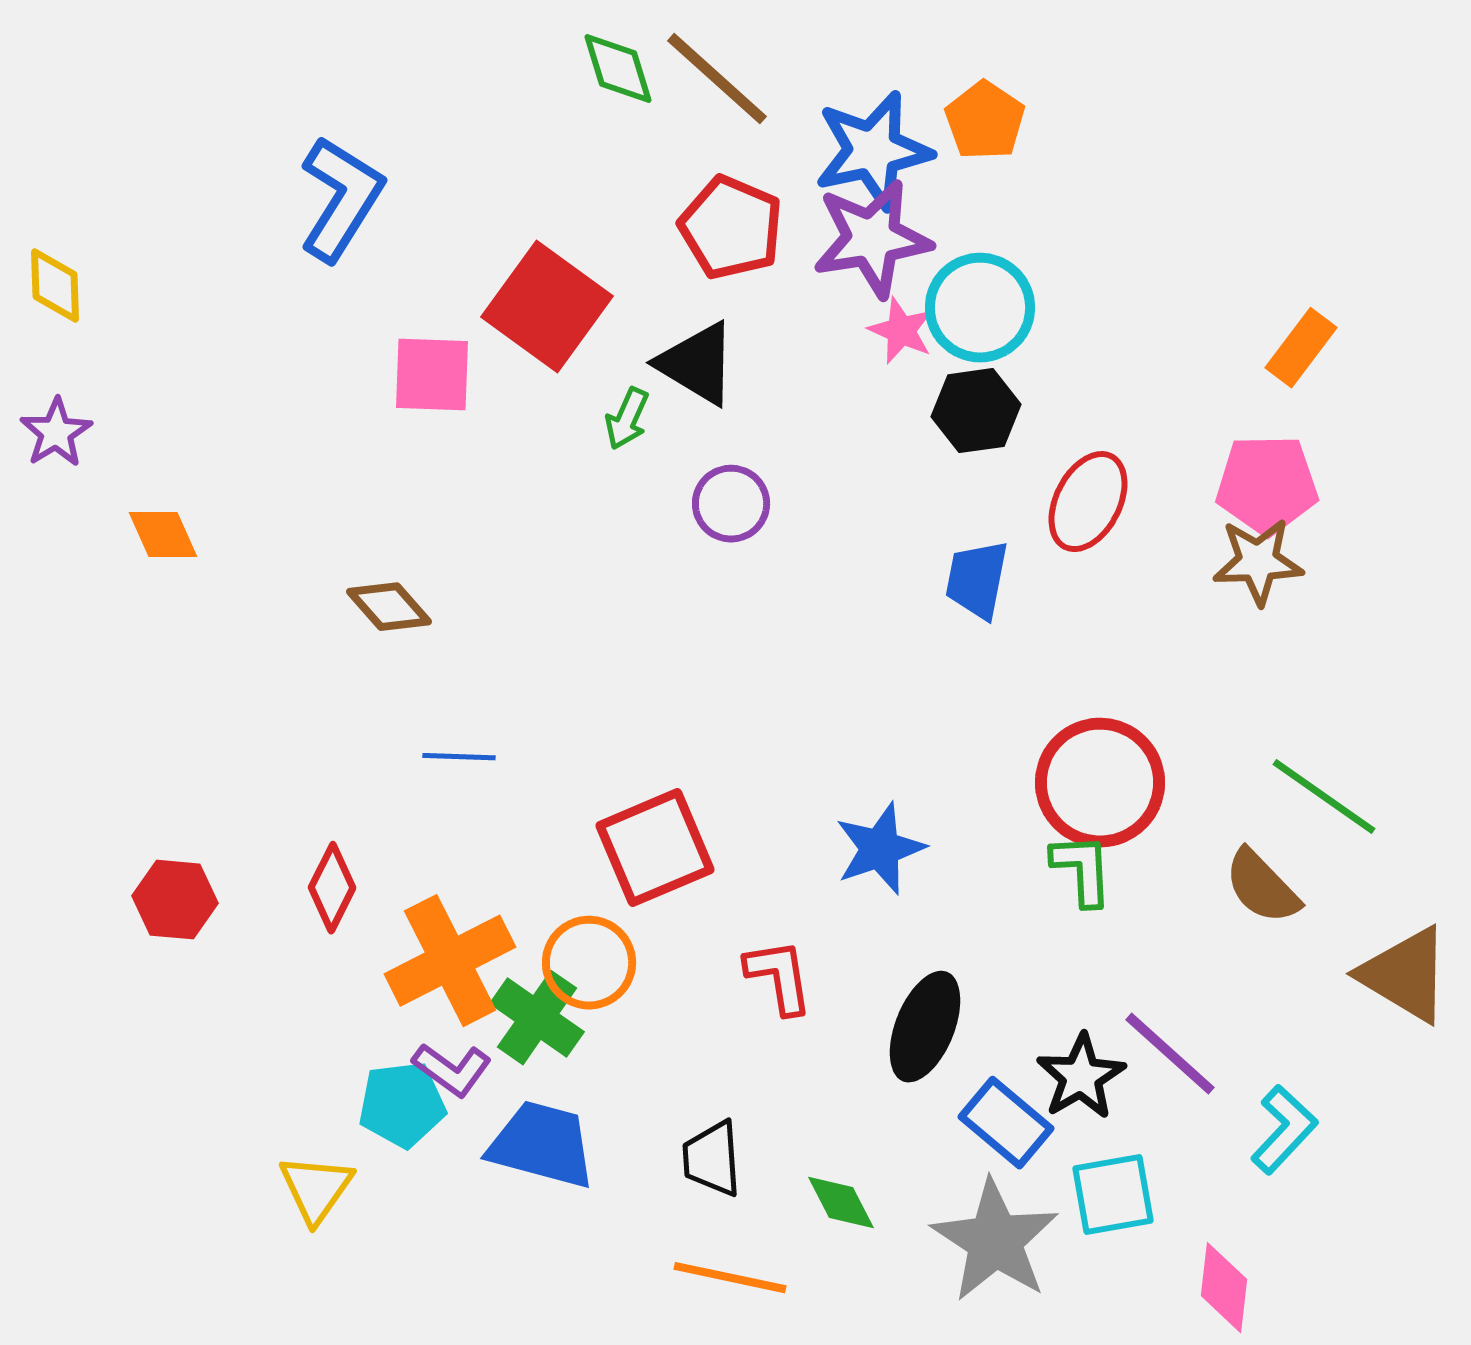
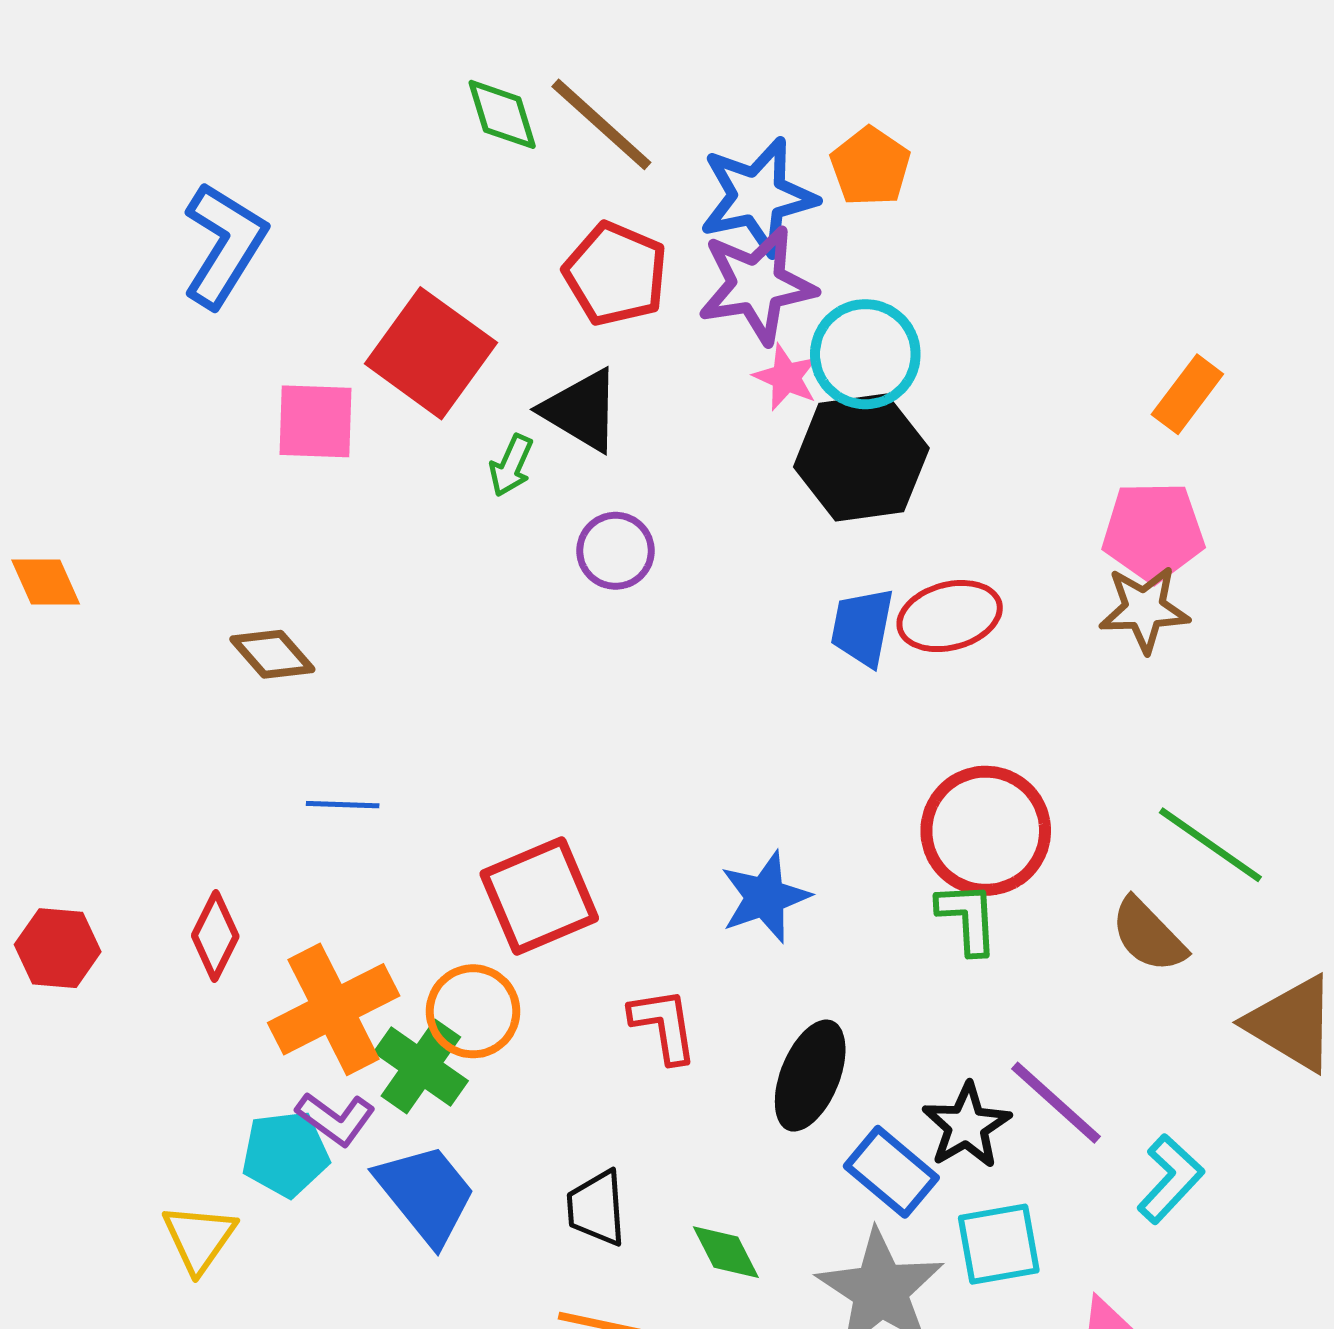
black hexagon: (976, 411) -> (861, 458), size x1.5
red ellipse: (1088, 502) -> (950, 616), moved, turned 48
blue trapezoid: (542, 1145) -> (426, 1194), turned 36

